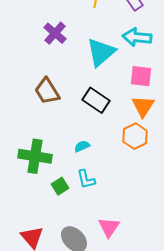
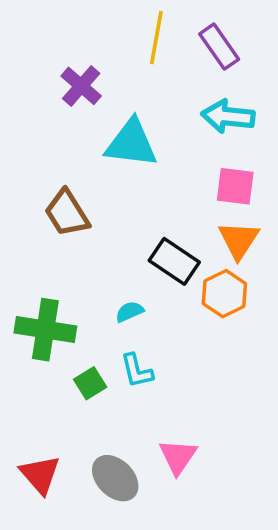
purple cross: (55, 33) -> (81, 86), moved
cyan triangle: (101, 52) -> (131, 143), moved, turned 48
black rectangle: (96, 100) -> (174, 261), moved

